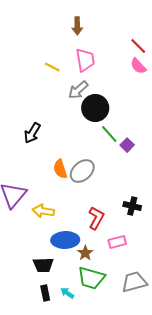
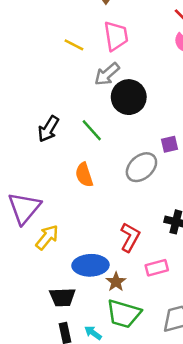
green line: (109, 134) -> (92, 130), moved
purple square: (127, 145) -> (169, 144), turned 32
gray ellipse: (82, 171) -> (141, 167), moved
yellow arrow: (43, 211) -> (47, 237), moved, turned 120

